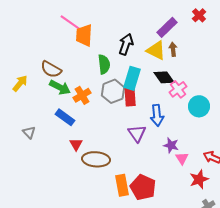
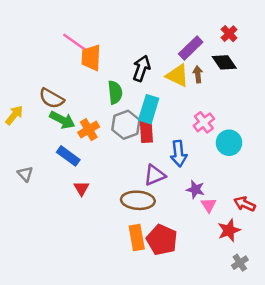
black diamond: (164, 77) -> (224, 62), moved
purple triangle: (137, 133) -> (155, 175), turned 42
brown ellipse: (96, 159) -> (138, 200), moved

